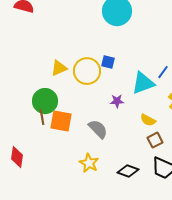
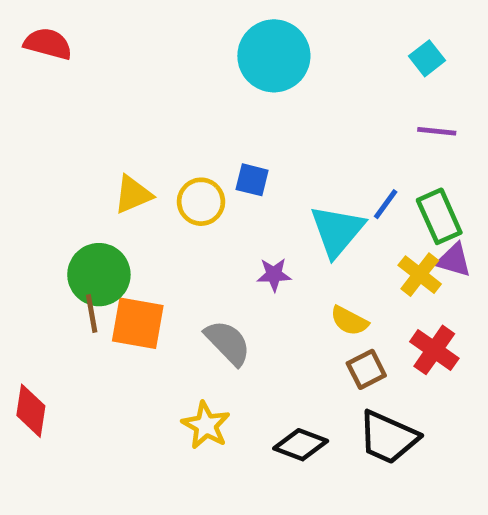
yellow circle: (87, 71) -> (201, 202), size x0.7
cyan triangle: (143, 83) -> (337, 231), turned -30

